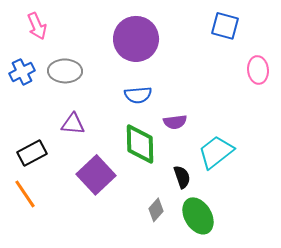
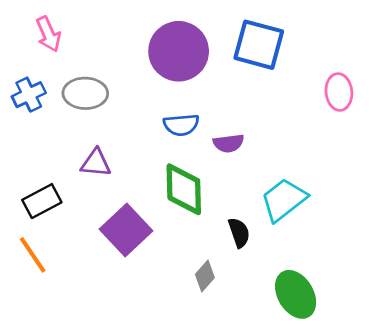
blue square: (225, 26) -> (259, 45), moved, size x1.4
purple semicircle: (175, 122) -> (229, 143), moved
green ellipse: (198, 216) -> (296, 294), moved

